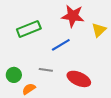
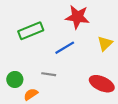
yellow triangle: (99, 30) -> (105, 43), moved
red ellipse: (79, 79) -> (102, 84), moved

